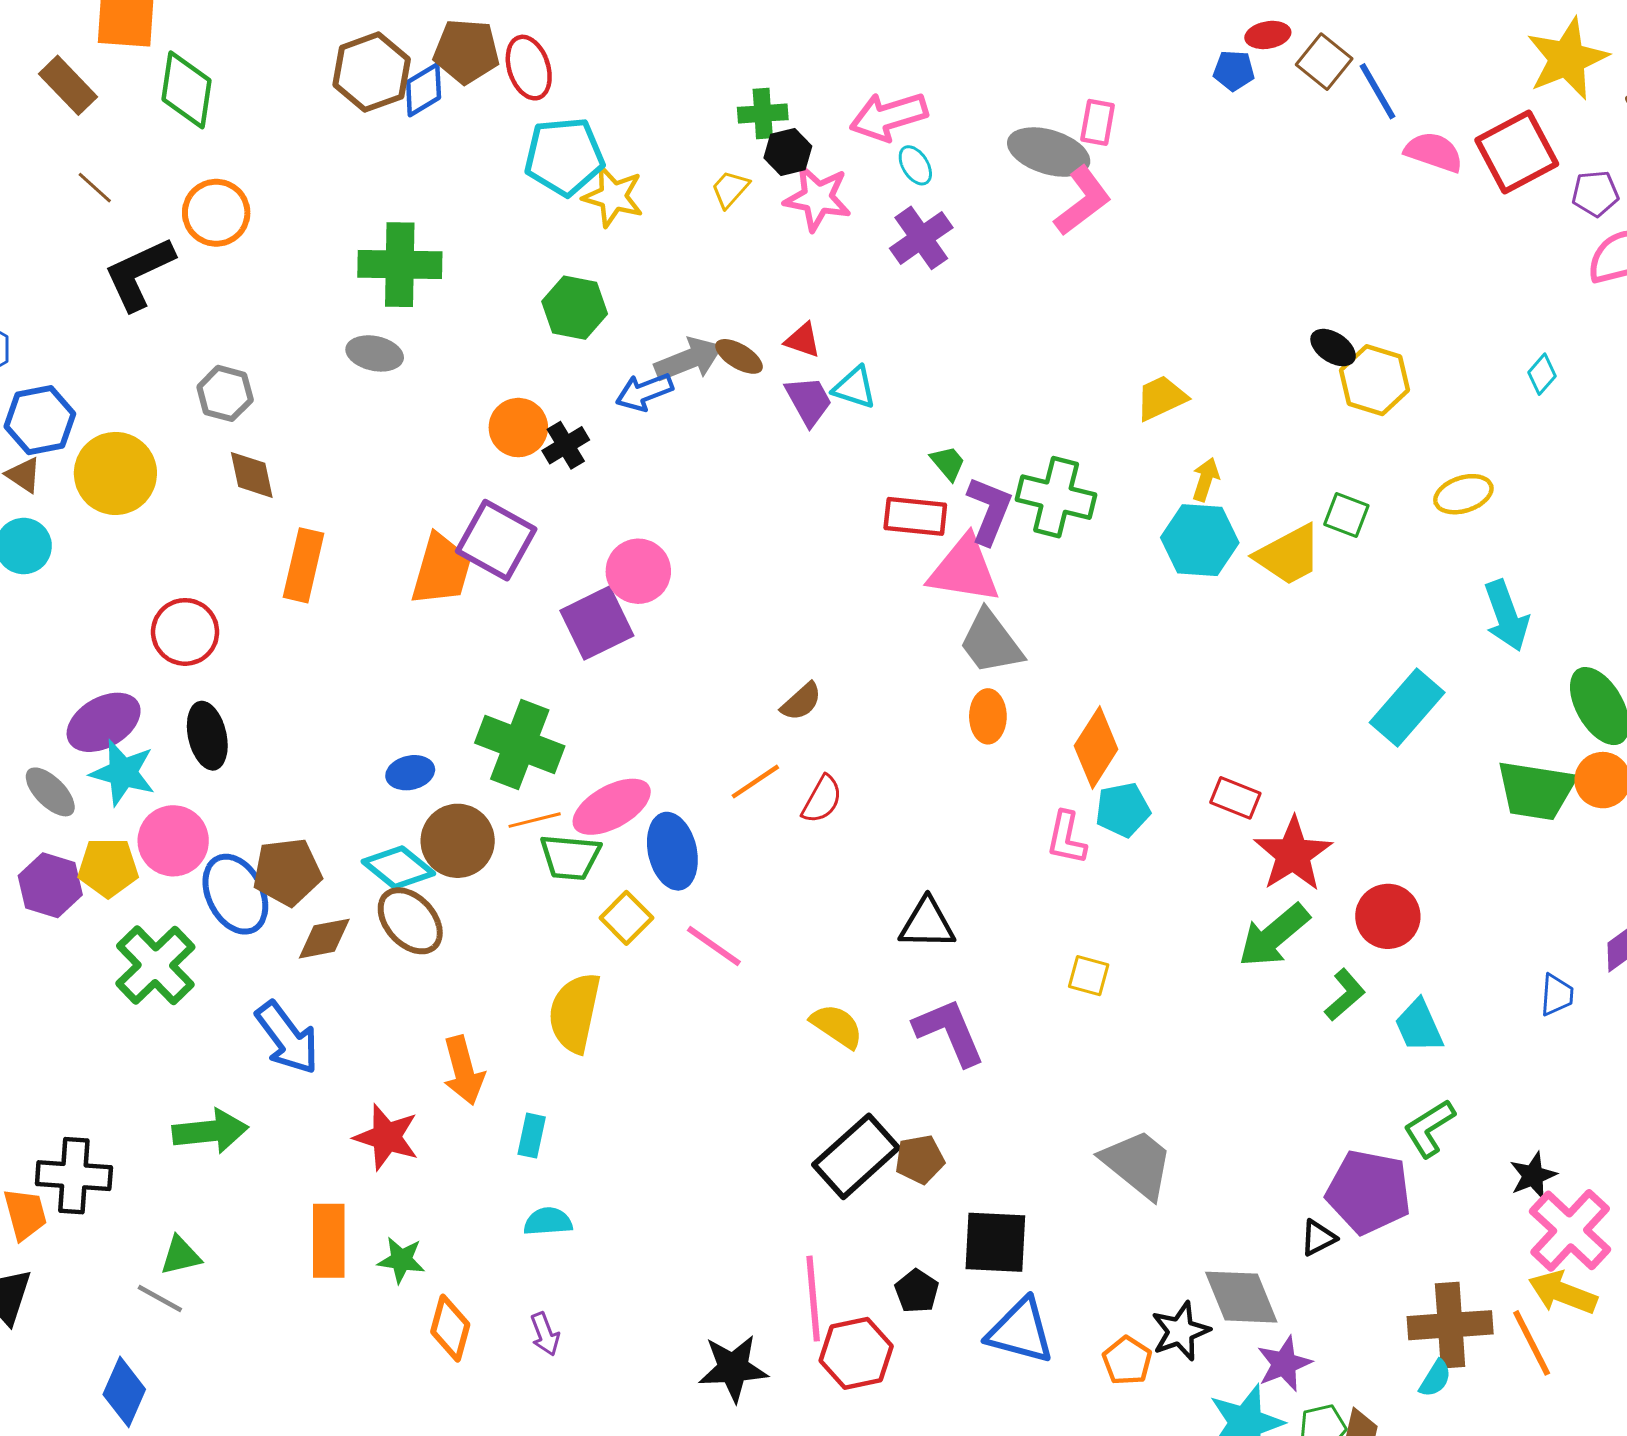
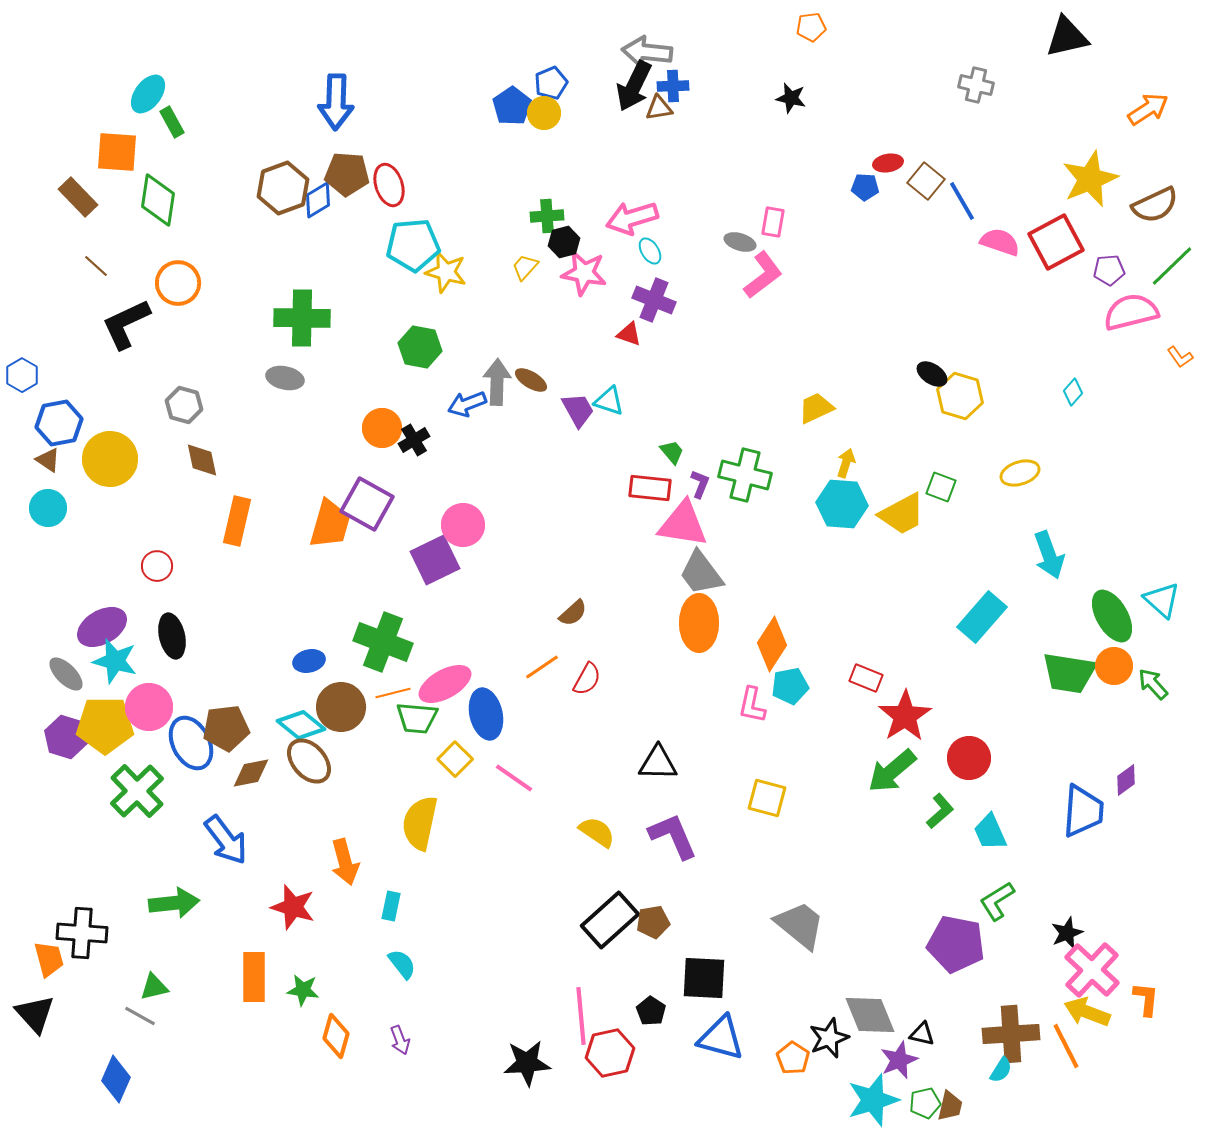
gray ellipse: (1049, 152) -> (740, 242), size x0.6
purple cross: (921, 238) -> (654, 300), turned -33
red triangle: (803, 340) -> (629, 334), moved
gray arrow: (689, 359) -> (497, 382), turned -66
purple L-shape: (989, 510) -> (700, 484), size x0.6
red circle: (185, 632) -> (157, 566), size x0.7
orange ellipse: (988, 716) -> (699, 623), size x1.6
yellow pentagon: (108, 867) -> (105, 725), size x1.4
yellow square: (1089, 976) -> (767, 798), size x1.4
blue trapezoid: (1557, 995) -> (1083, 811), size x1.8
cyan semicircle: (548, 1222) -> (402, 964), turned 56
black triangle: (1318, 1238) -> (922, 1034), moved, turned 40

